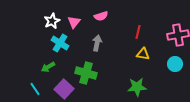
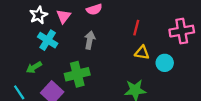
cyan circle: (175, 64) -> (165, 63), moved
green cross: (86, 73) -> (77, 74), turned -30

